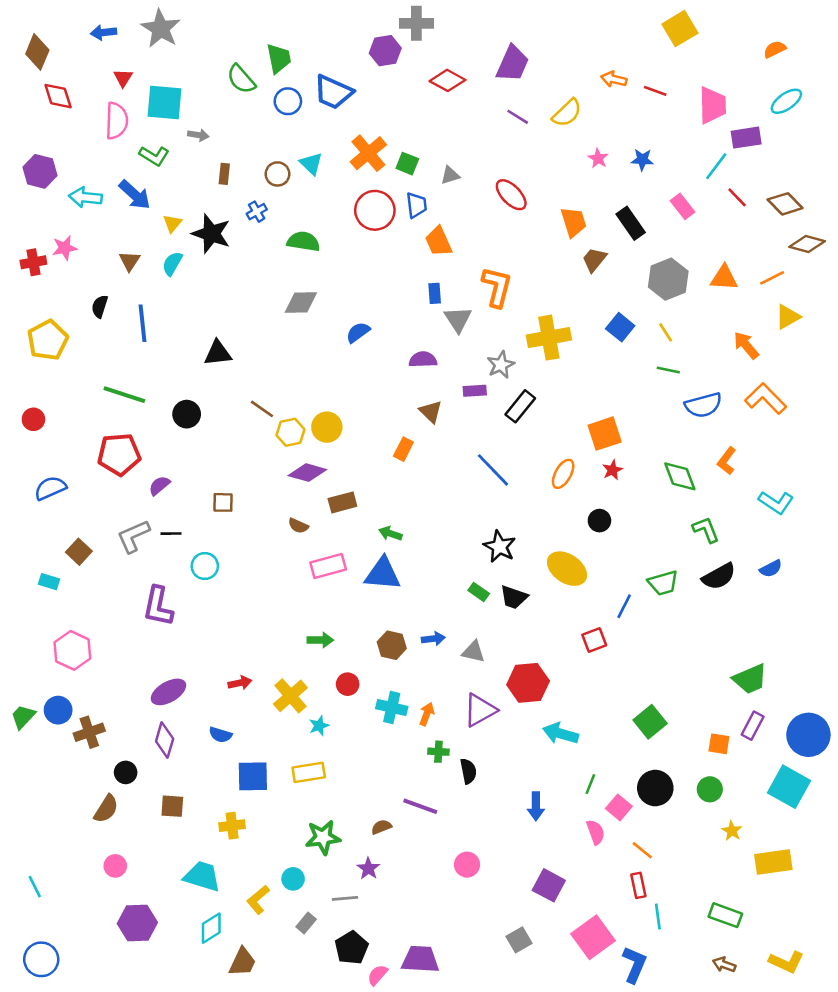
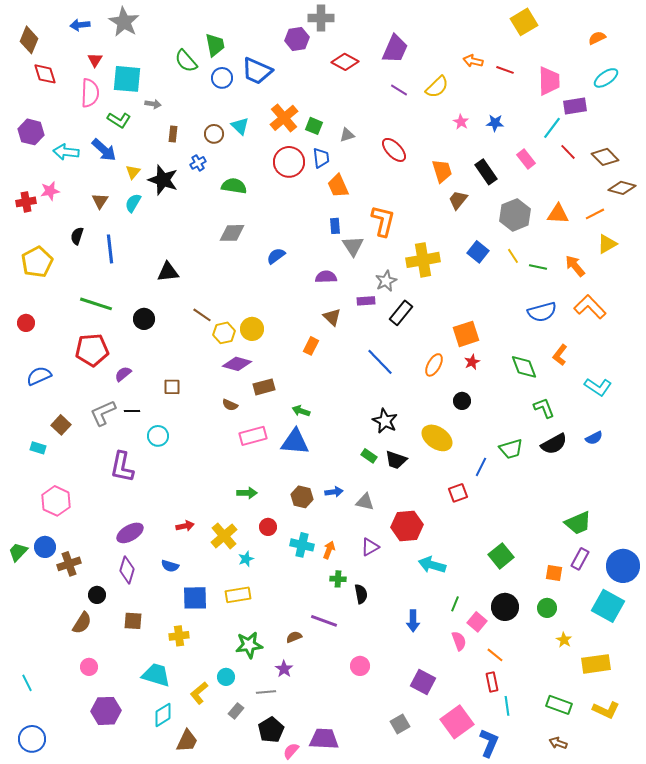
green line: (668, 370) -> (538, 267), moved
purple triangle: (480, 710) -> (370, 547), size x0.7
yellow L-shape: (786, 962) -> (606, 710), moved

